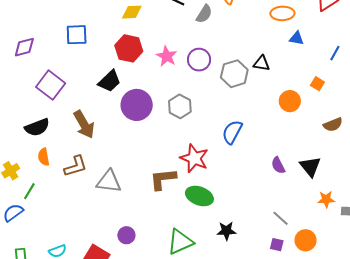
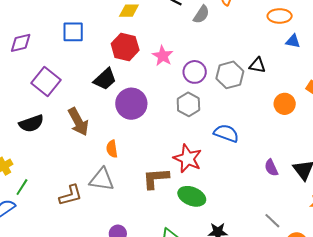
purple circle: (199, 60) -> (195, 72), moved
gray hexagon: (180, 106) -> (188, 104), moved
blue semicircle: (232, 132) -> (226, 133), turned 80
orange semicircle: (44, 157) -> (112, 149), moved
brown L-shape: (76, 166) -> (71, 195), moved

